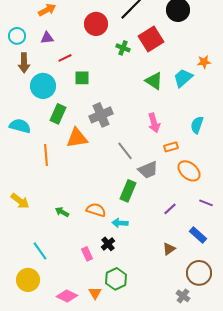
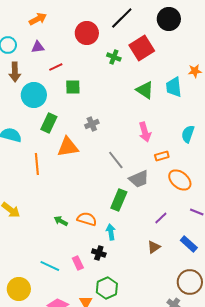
cyan trapezoid: (183, 78) -> (174, 87), turned -55
gray cross: (101, 115) -> (92, 124), size x0.6
green arrow: (62, 212) -> (61, 221), moved
cyan arrow: (120, 223) -> (111, 232), turned 77
black cross: (108, 244) -> (99, 253), turned -32
brown triangle: (169, 249) -> (154, 247), moved
cyan line: (40, 251) -> (50, 266), moved, turned -30

